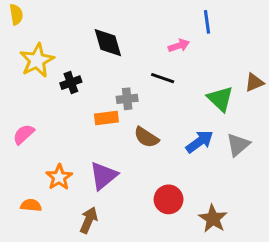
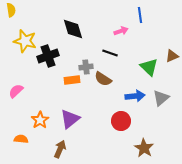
yellow star: (37, 60) -> (25, 41), turned -30
black cross: (71, 83) -> (48, 56), size x1.5
brown semicircle: (146, 137) -> (103, 79), moved
blue arrow: (200, 142) -> (135, 96), turned 30
red circle: (169, 199) -> (121, 121), moved

